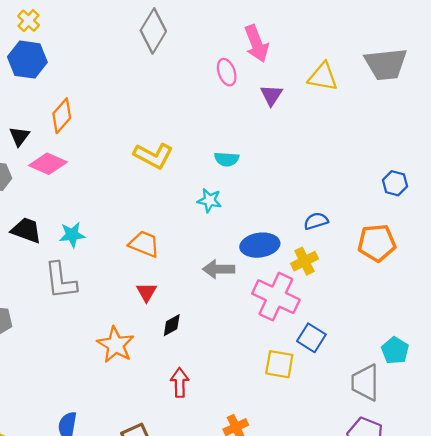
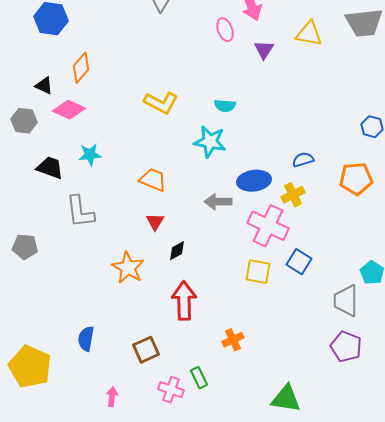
black triangle: (19, 136) -> (44, 86), turned -42
cyan star: (209, 200) -> (210, 142), size x1.5
cyan star: (72, 235) -> (90, 155), moved
yellow square: (279, 364) -> (258, 272), moved
red arrow: (180, 382) -> (184, 301), size x1.5

